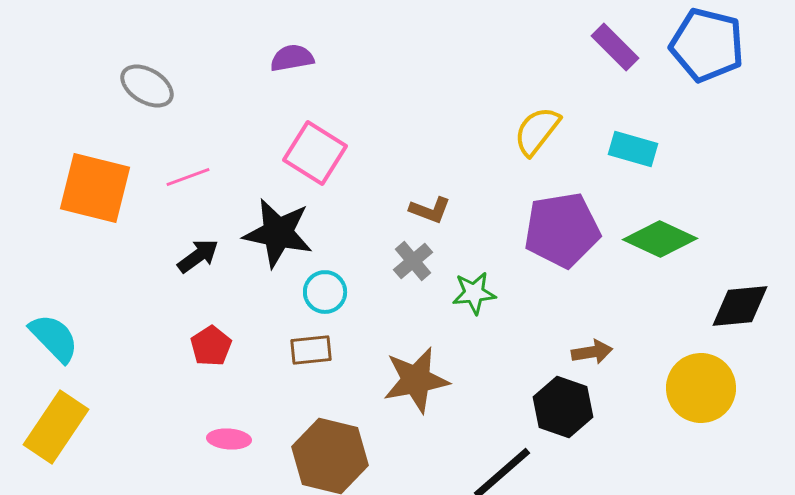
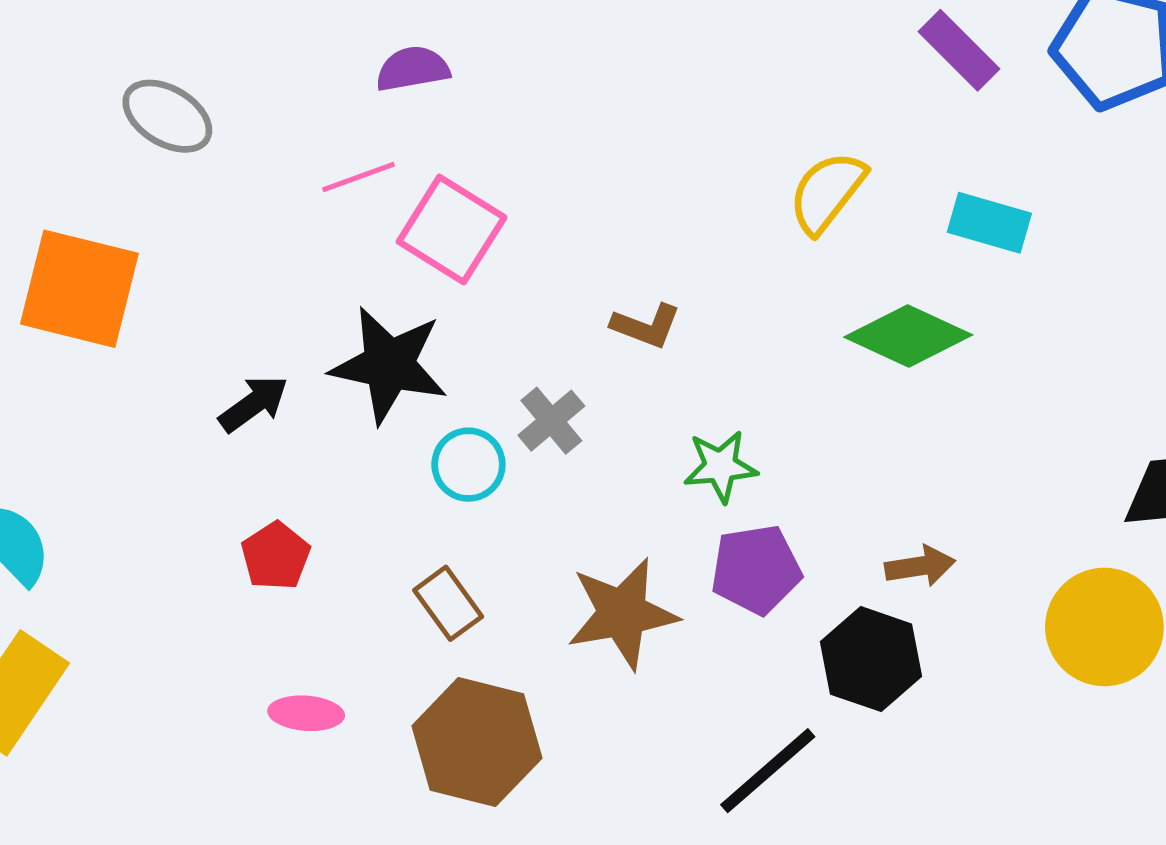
pink line: (188, 177) -> (359, 177), moved
purple pentagon: (562, 230) -> (756, 569), moved, size x0.7
green diamond: (660, 239) -> (908, 336), moved
gray cross: (413, 261) -> (551, 421), moved
brown rectangle: (311, 350) -> (448, 603), moved, turned 60

